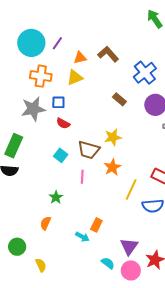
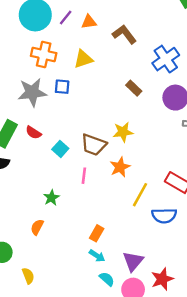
orange triangle: (80, 58) -> (89, 22), moved
red semicircle: (63, 123) -> (33, 133), moved
cyan arrow: (82, 237) -> (97, 256), moved

